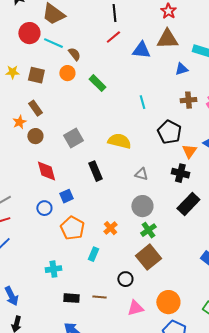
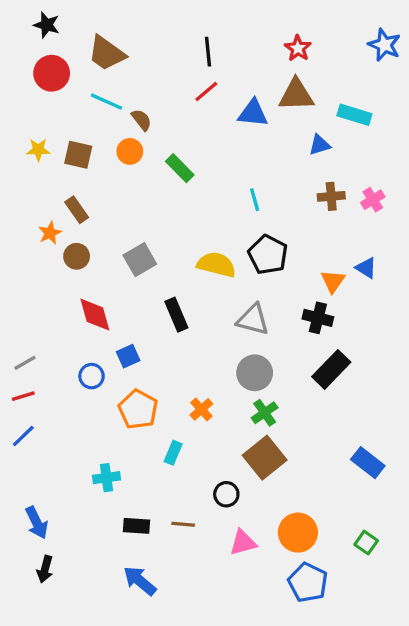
red circle: (29, 33) -> (52, 73), moved
black pentagon: (169, 132) -> (268, 255), moved
gray triangle: (141, 174) -> (253, 320), size x1.5

